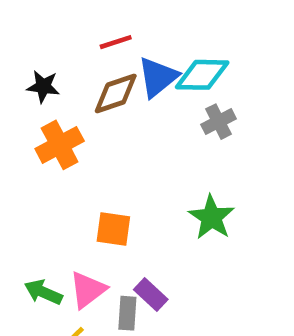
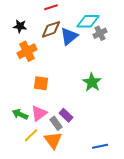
blue triangle: (158, 77) -> (69, 36), moved
gray cross: (219, 122) -> (100, 33), moved
orange square: (113, 229) -> (41, 83), moved
gray rectangle: (127, 313) -> (56, 123), turned -40

